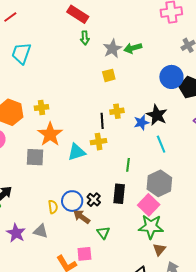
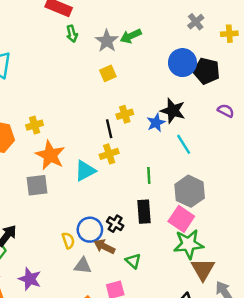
gray triangle: (41, 231) -> (83, 266), moved
brown triangle: (159, 249) -> (203, 269), size x1.5

